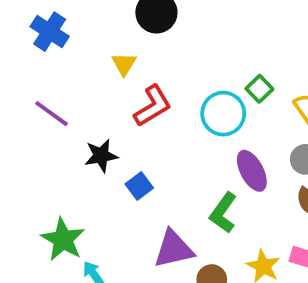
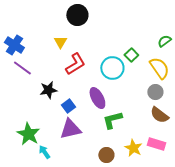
blue cross: (50, 32) -> (14, 45), moved
purple ellipse: (252, 171) -> (97, 98), moved
green L-shape: (223, 213) -> (112, 120), turned 40
purple triangle: (174, 249) -> (70, 129), moved

